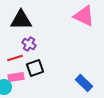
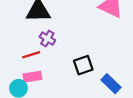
black square: (35, 68) -> (83, 65), moved

